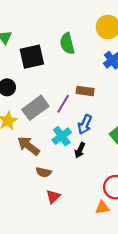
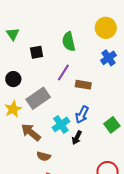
black square: (32, 57) -> (37, 52), size x0.6
purple line: (63, 104) -> (63, 72), moved

